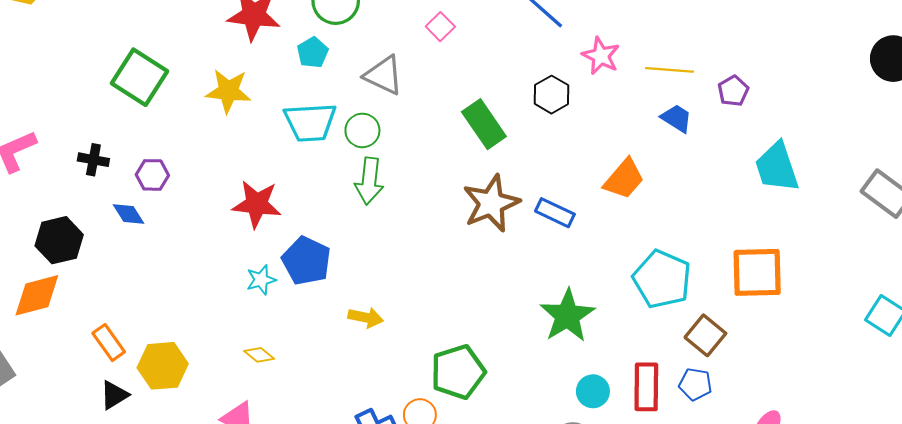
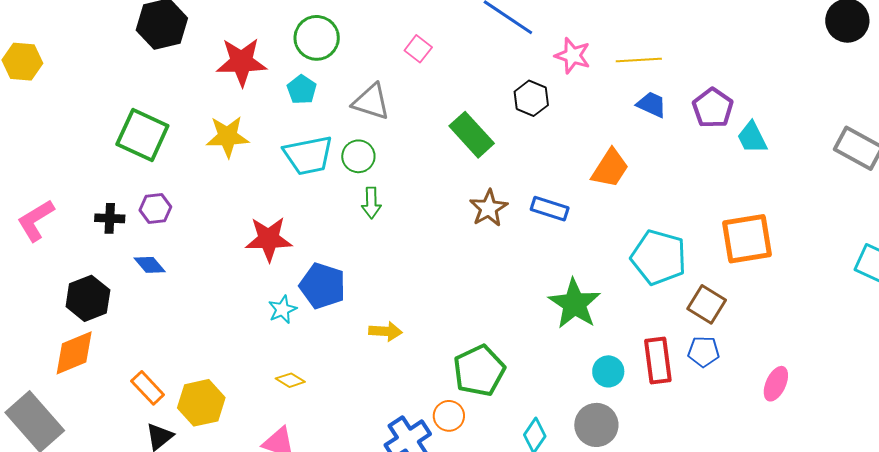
purple pentagon: (733, 91) -> (713, 108), moved, size x1.4
cyan trapezoid: (777, 167) -> (752, 137), size x0.7
purple hexagon: (152, 175) -> (155, 208), moved
green arrow: (369, 181) -> (371, 203), size x0.7
brown star: (491, 203) -> (489, 208), size x0.7

